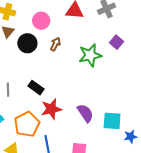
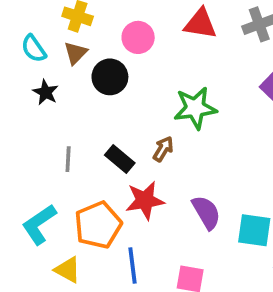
brown arrow: (55, 44) -> (163, 149), moved
green star: (90, 55) -> (195, 108), moved

